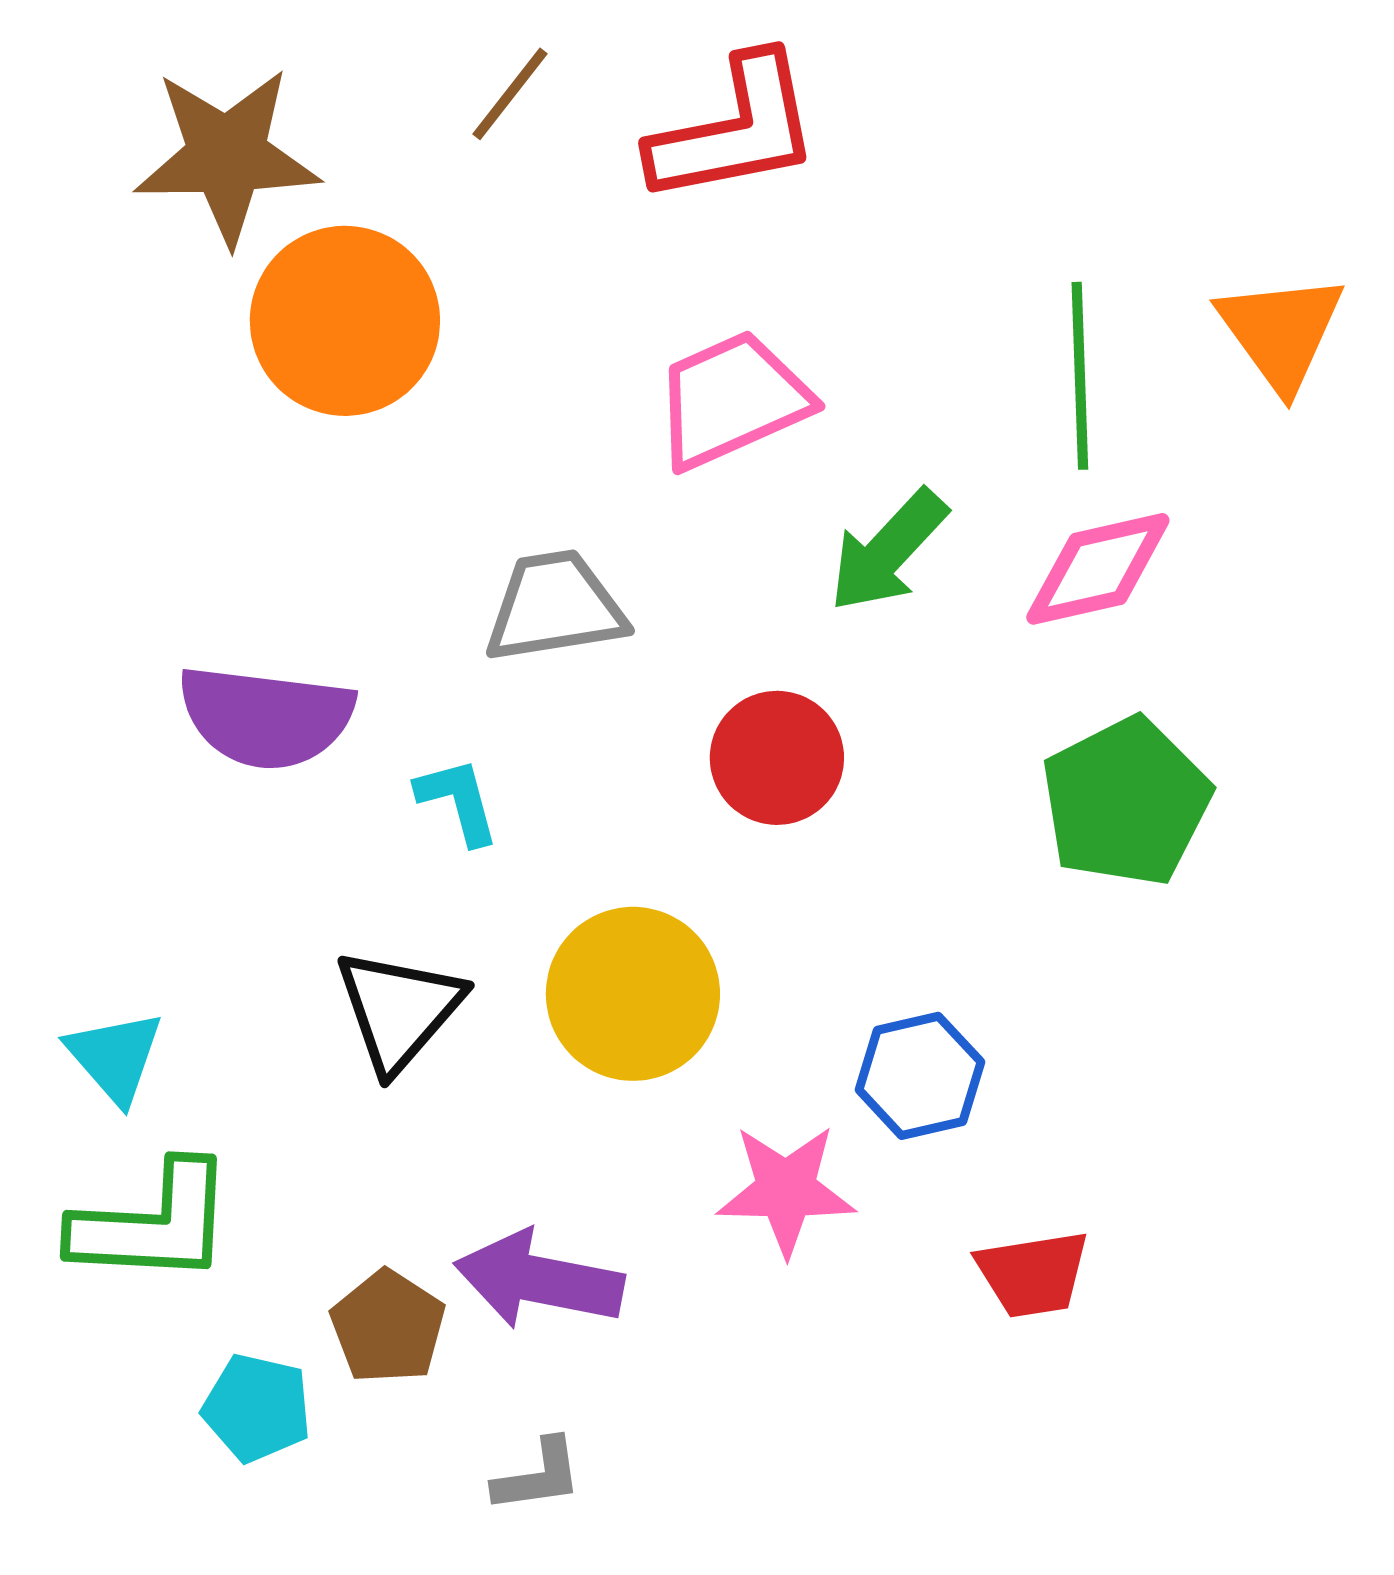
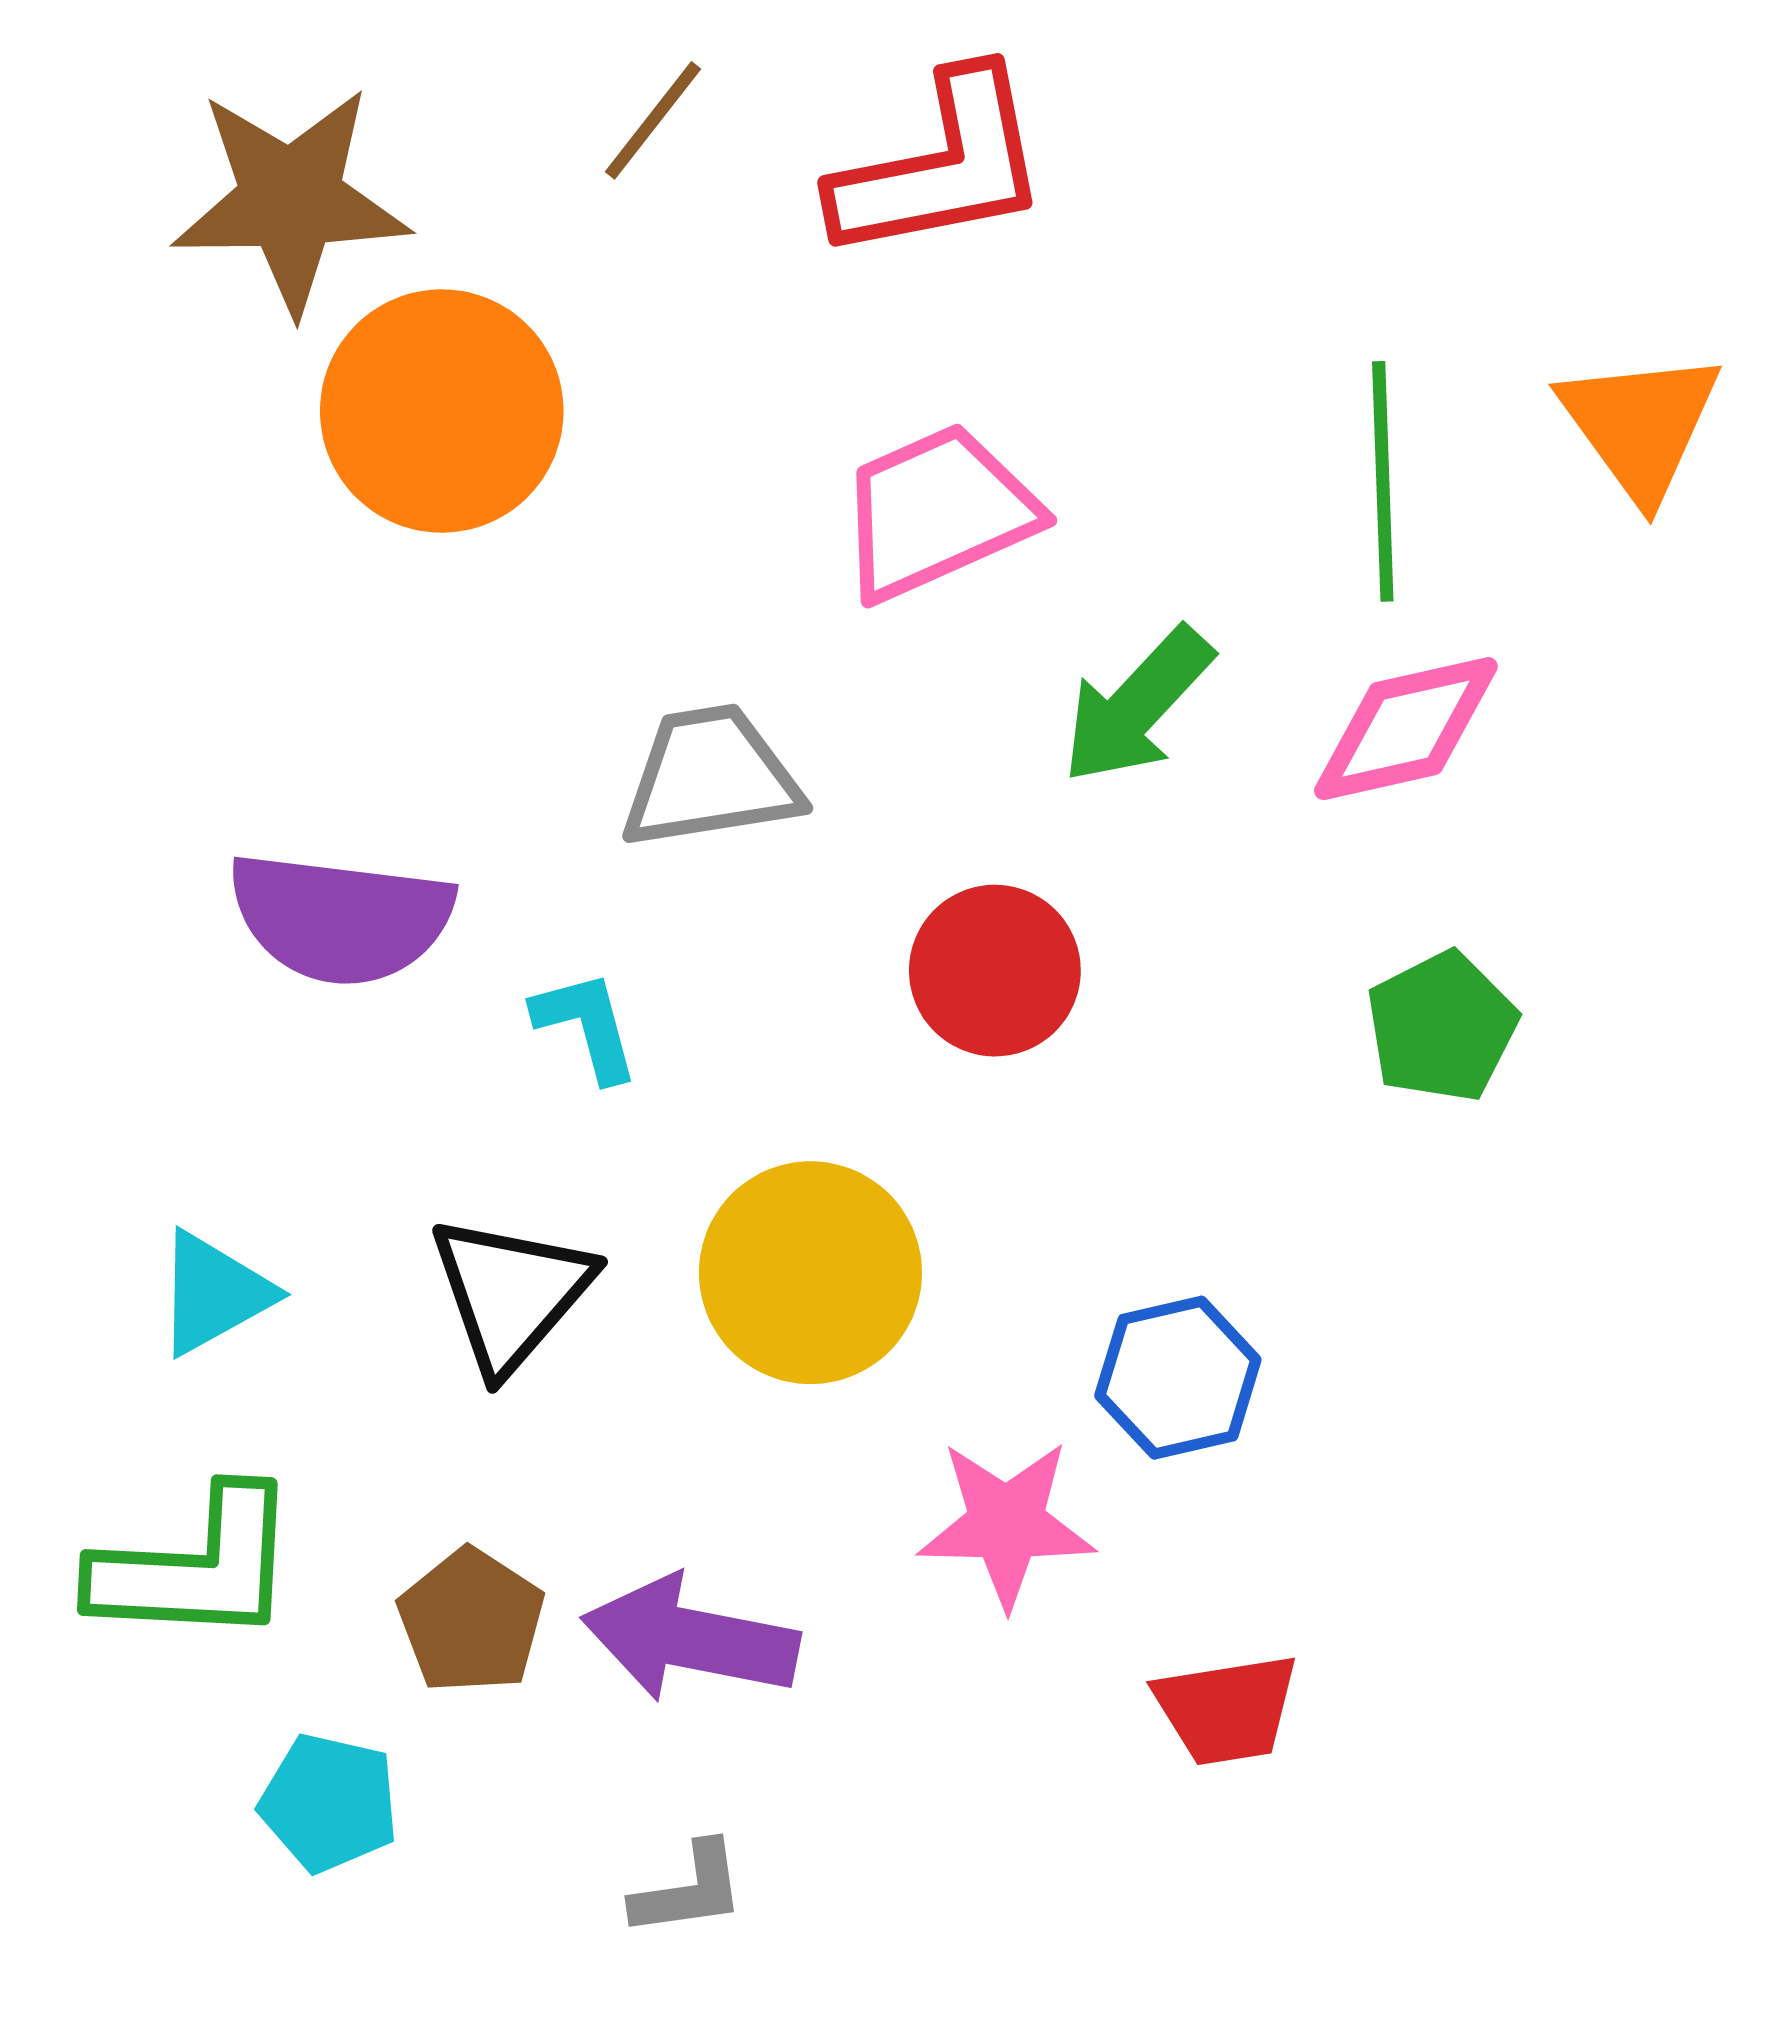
green pentagon: (1126, 802) -> (1442, 1027), size x0.7
cyan triangle: (115, 1057) -> (214, 1293), moved, turned 42
red trapezoid: (1033, 1274) -> (1227, 1709), moved
brown pentagon: (388, 1327) -> (471, 1621), moved

